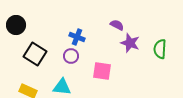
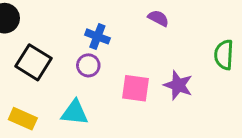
purple star: (130, 43) -> (178, 85), moved

